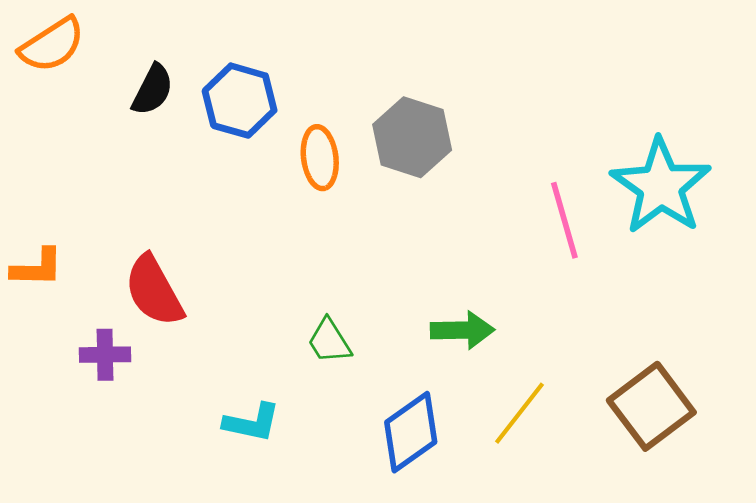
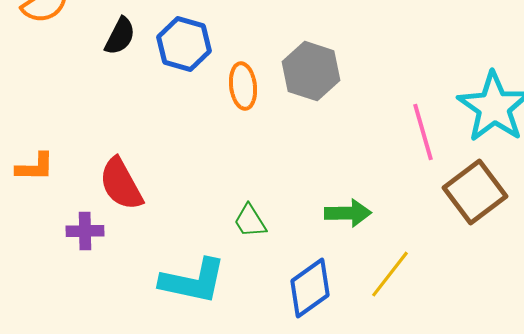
brown square: (651, 406) -> (475, 192), moved
cyan L-shape: (252, 423) -> (193, 281), size x1.6

